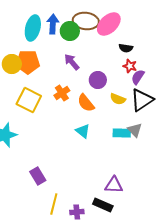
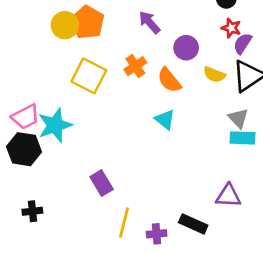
orange pentagon: (28, 62) -> (87, 22), turned 30
cyan rectangle: (122, 133) -> (243, 138), moved
purple triangle: (114, 185) -> (228, 196), moved

